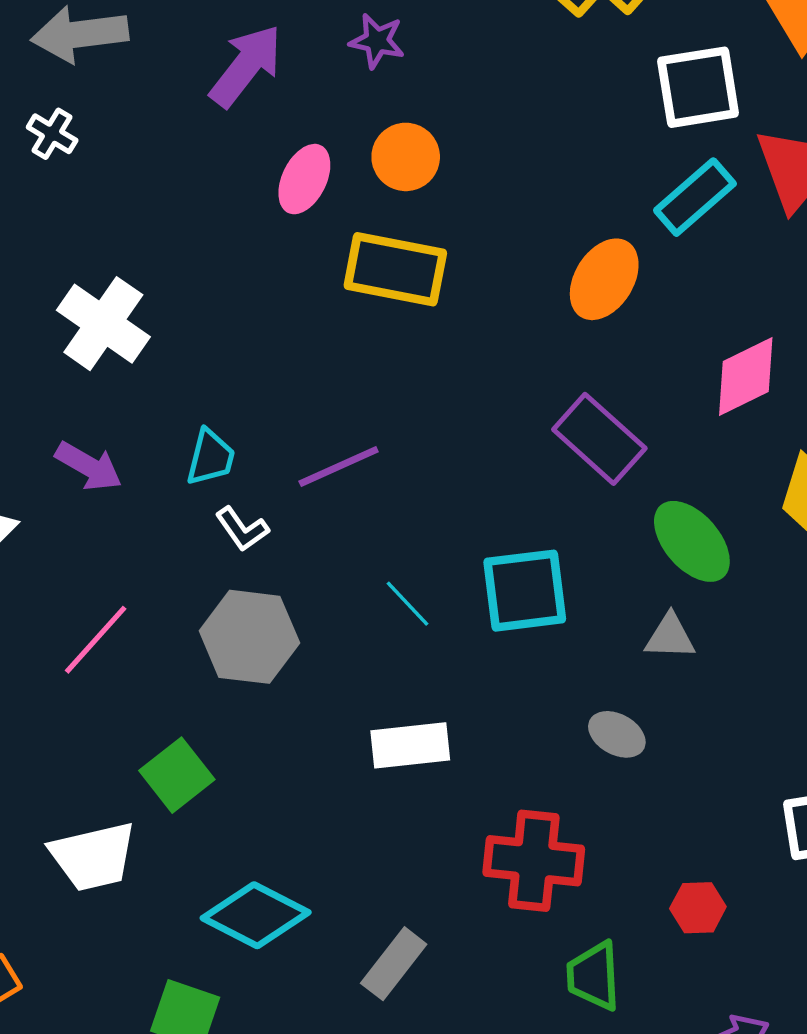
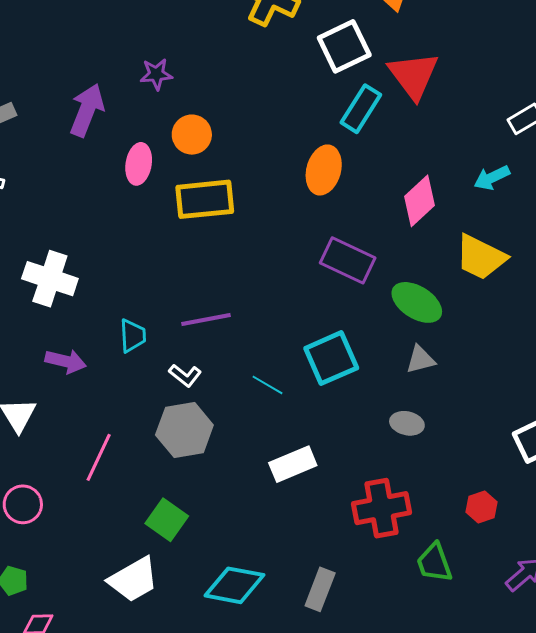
purple line: (339, 467) -> (206, 320), turned 30
white L-shape: (242, 529) -> (185, 375), moved

